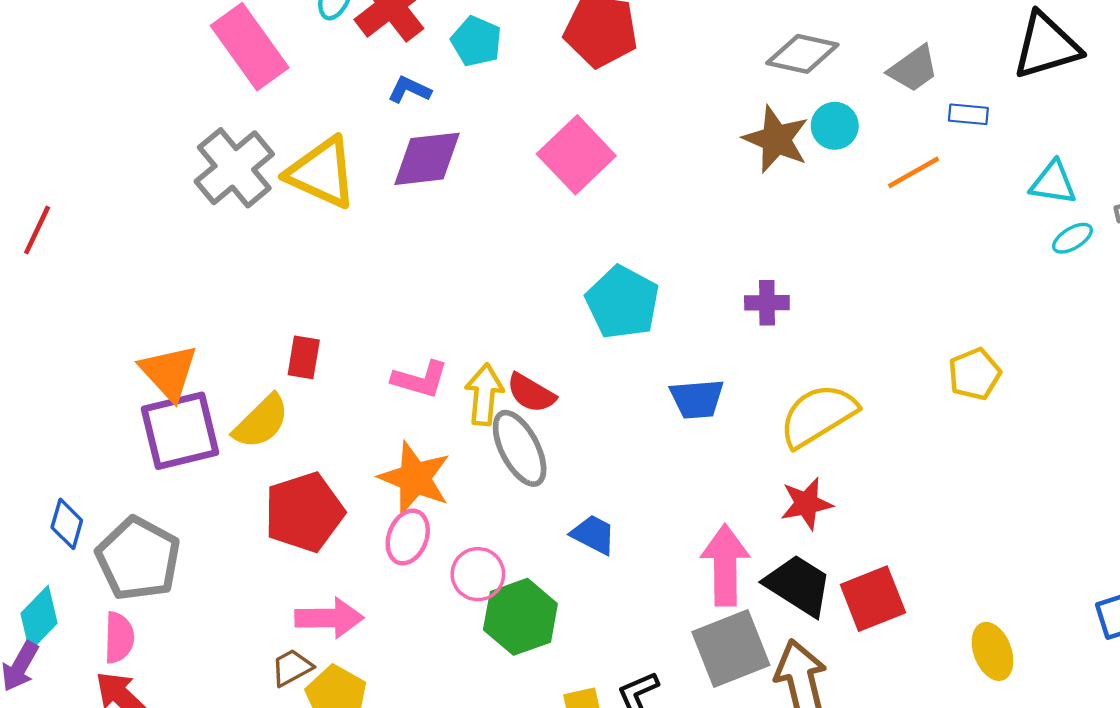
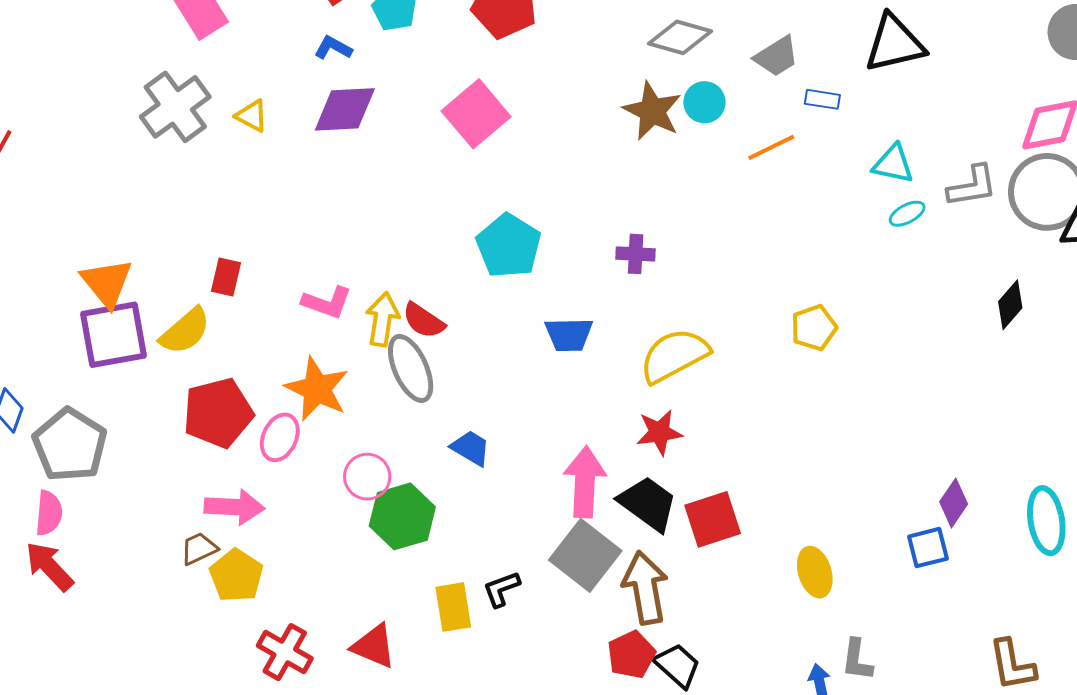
yellow triangle: (322, 173) -> (252, 116), size x0.5
pink ellipse: (408, 537) -> (280, 437), moved
gray square: (731, 648) -> (585, 555), turned -34

